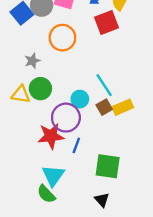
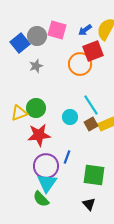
orange circle: (62, 38) -> (80, 64), moved
gray star: (32, 61) -> (36, 66), moved
yellow triangle: (21, 94) -> (19, 113), turned -30
purple circle: (66, 118) -> (46, 166), moved
red star: (51, 136) -> (39, 135), moved

